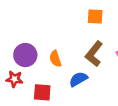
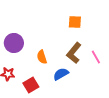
purple circle: (25, 55) -> (14, 43), moved
red square: (42, 92) -> (31, 85), turned -35

